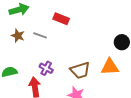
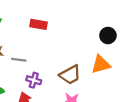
gray line: (40, 35) -> (19, 60), moved

